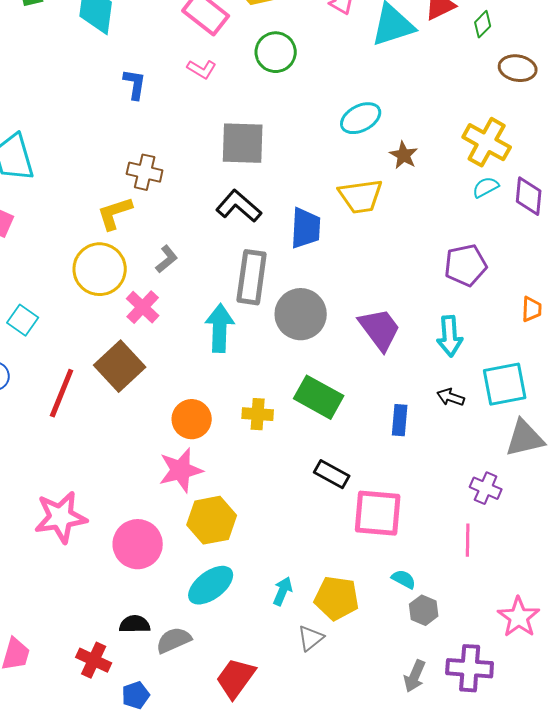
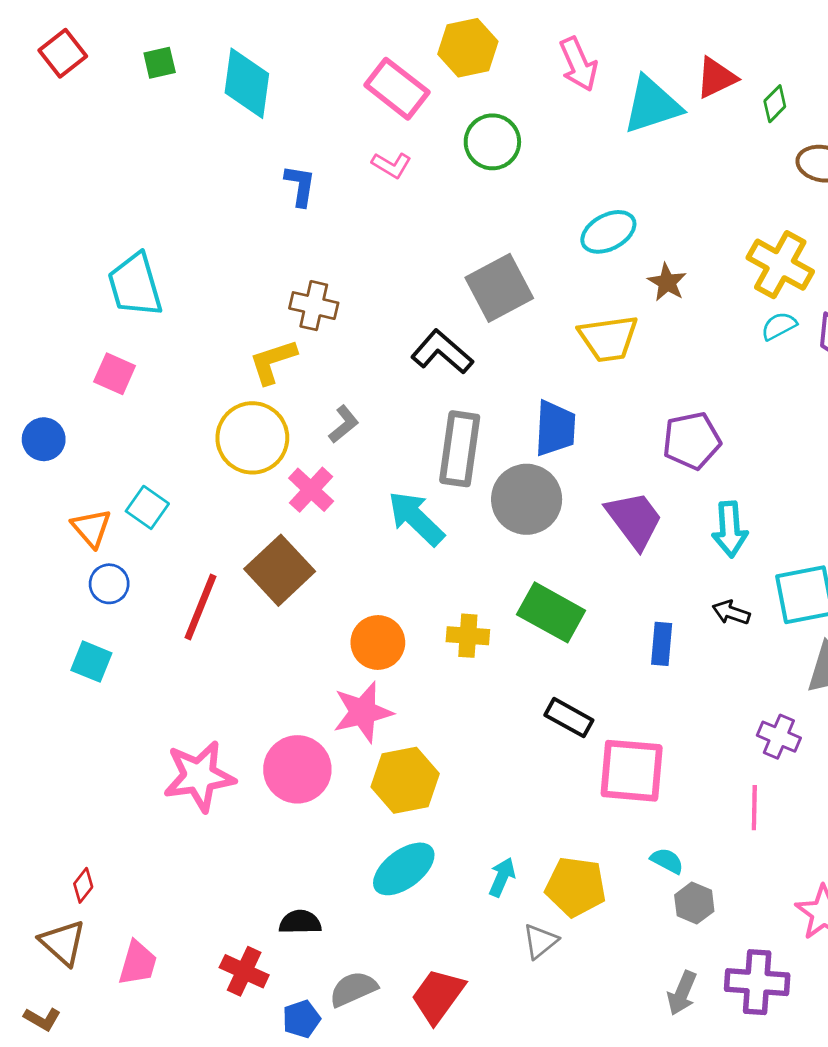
gray square: (243, 143) -> (499, 288), moved, turned -30
blue trapezoid: (306, 228) -> (555, 428), moved
purple pentagon: (466, 265) -> (692, 441), moved
cyan arrow: (220, 328) -> (416, 518), turned -48
pink circle: (138, 544) -> (297, 769), moved
gray semicircle: (174, 640) -> (353, 989), moved

